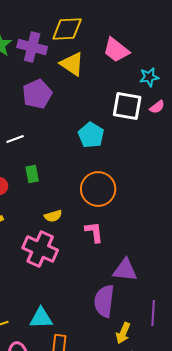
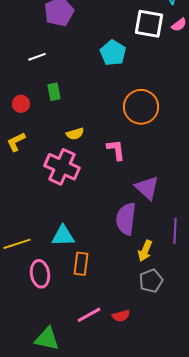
orange circle: (98, 189) -> (141, 107), moved
purple triangle: (125, 270) -> (147, 188), turned 36

